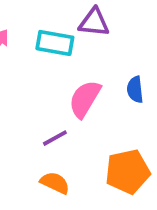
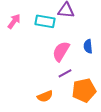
purple line: (55, 138) -> (65, 73), moved
orange semicircle: (55, 183) -> (45, 96), turned 133

